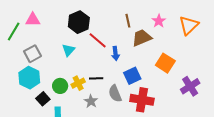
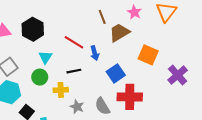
black hexagon: (79, 22) -> (33, 29), moved
black line: (96, 78) -> (74, 71), moved
yellow cross: (78, 83) -> (61, 90), turned 32
green circle: (60, 86) -> (40, 77), moved
gray semicircle: (115, 94) -> (102, 106), moved

